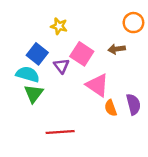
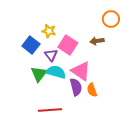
yellow star: (59, 26) -> (49, 31), moved
cyan semicircle: (28, 74) -> (56, 72), moved
green triangle: (34, 94) -> (39, 74), moved
purple semicircle: (133, 104) -> (76, 87), moved

